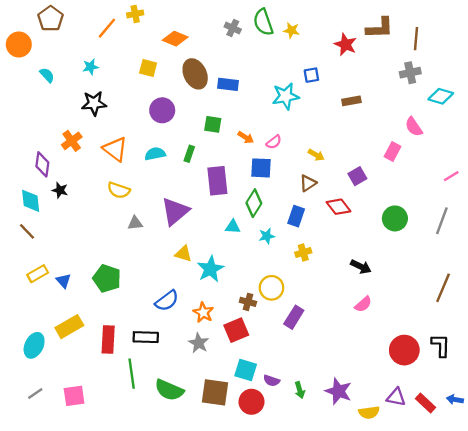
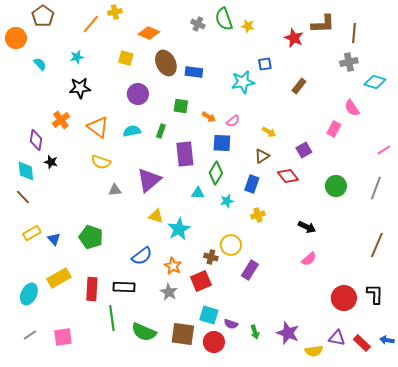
brown rectangle: (351, 101) -> (299, 86), turned -42

